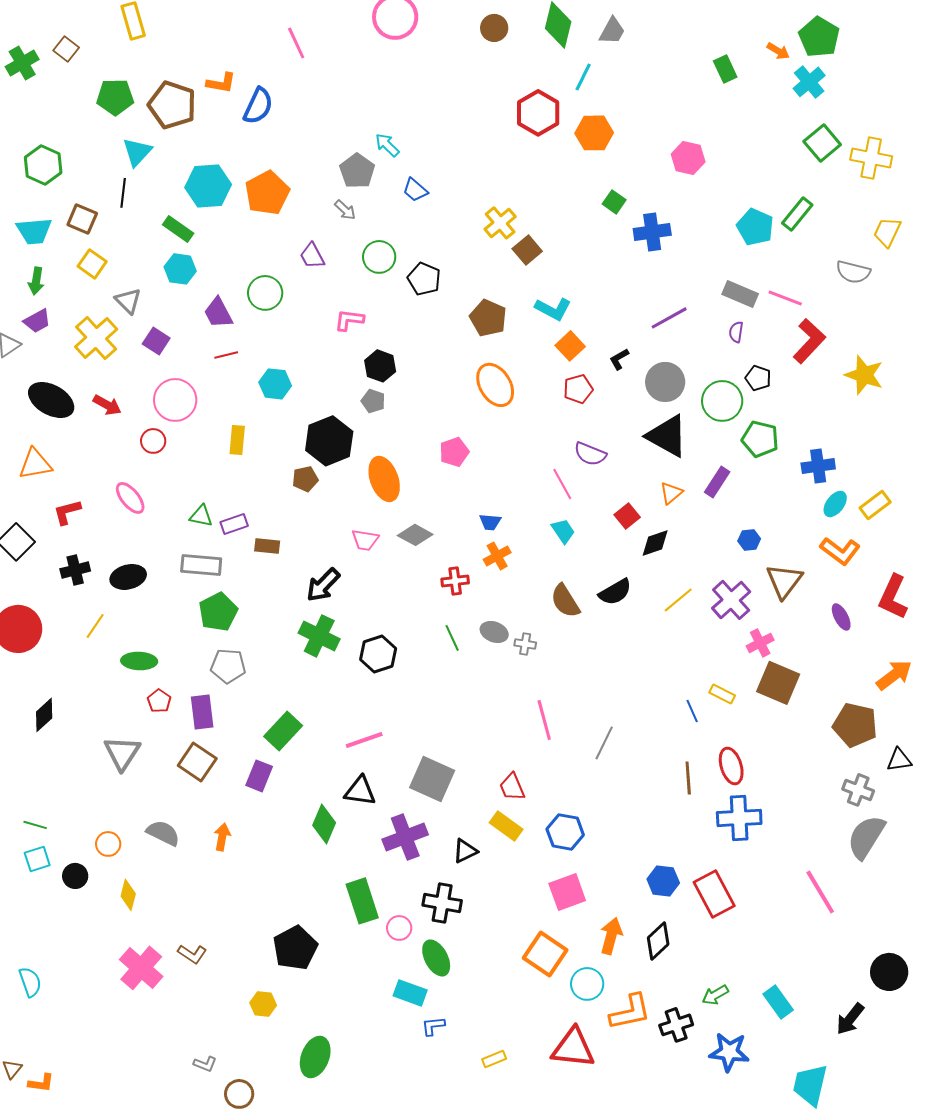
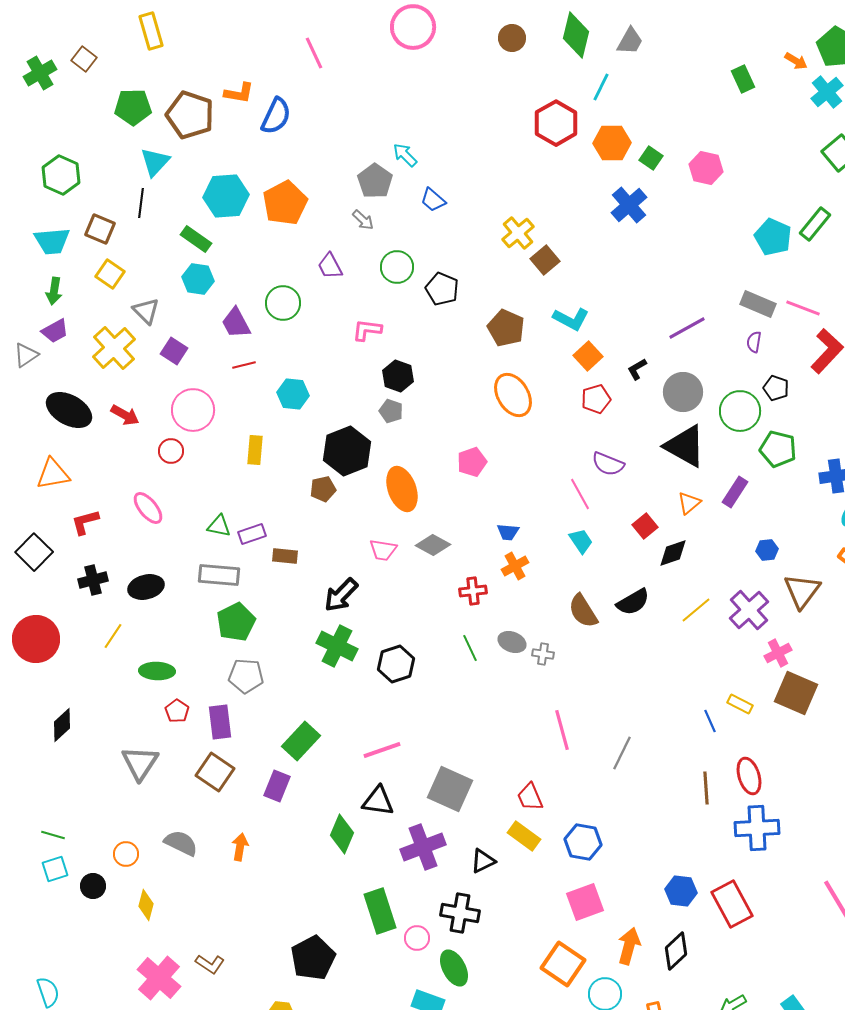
green square: (614, 202) -> (651, 158), moved
blue cross: (652, 232) -> (629, 205), moved, turned -33

